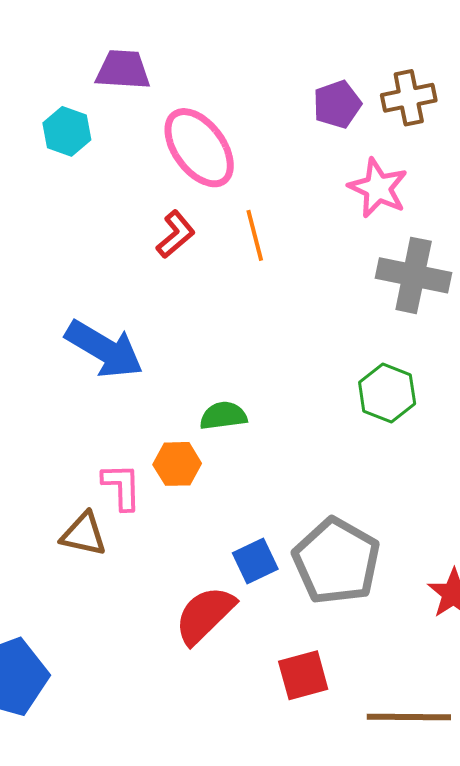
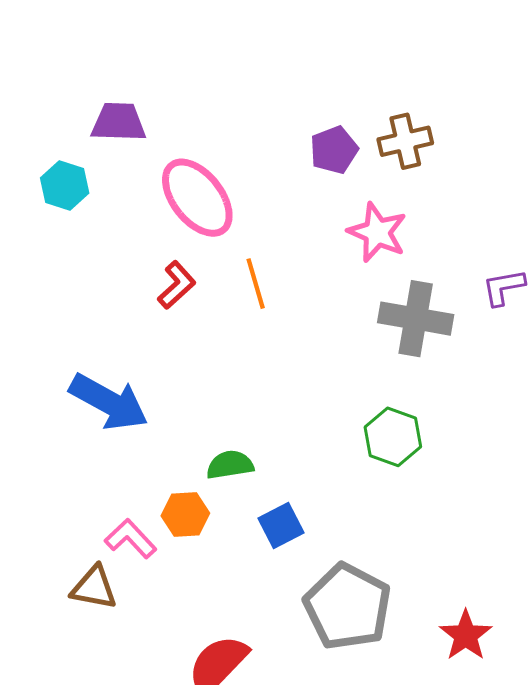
pink L-shape: (122, 487) -> (131, 539), turned -40
blue square: (255, 561) -> (281, 525), moved

